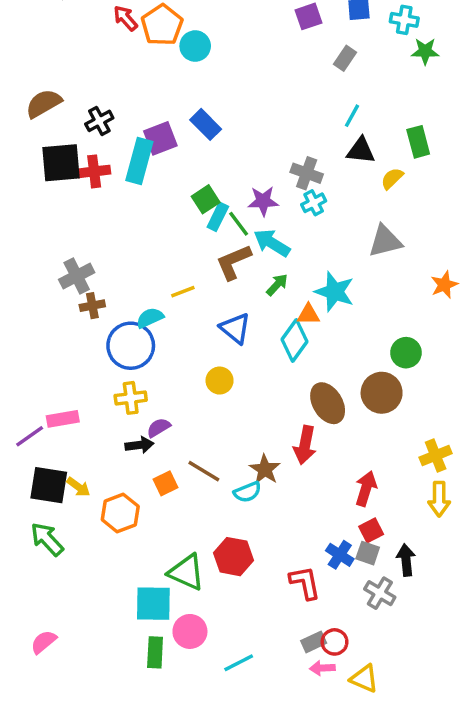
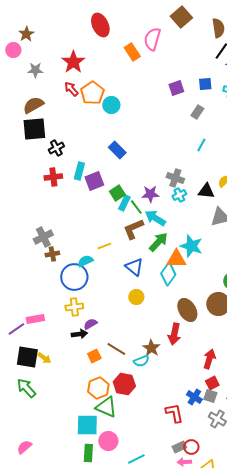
brown semicircle: (44, 104) -> (33, 105), moved
purple square: (160, 138) -> (94, 181), moved
black triangle: (361, 151) -> (206, 191), moved
cyan rectangle: (139, 161) -> (79, 171), size x0.7
black square: (61, 163) -> (34, 129), moved
green arrow: (277, 285) -> (158, 242), size x1.5
orange triangle: (308, 314) -> (176, 259), size x1.5
yellow circle: (220, 381) -> (136, 297), moved
orange hexagon: (120, 513) -> (98, 388), moved
red hexagon: (233, 557) -> (124, 384), moved

